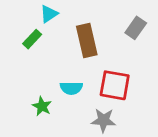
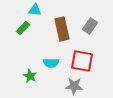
cyan triangle: (49, 14) -> (35, 10), turned 40
gray rectangle: (136, 28) -> (90, 26), moved

